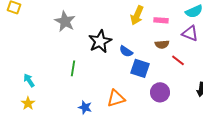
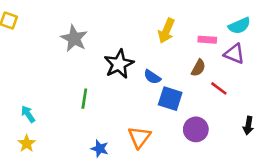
pink rectangle: (161, 20) -> (207, 40), moved
brown semicircle: (162, 44) -> (198, 68), turned -56
orange triangle: (116, 98) -> (139, 137), turned -36

